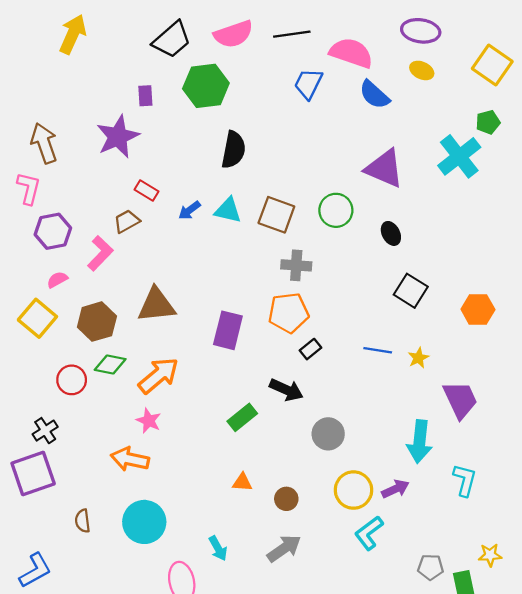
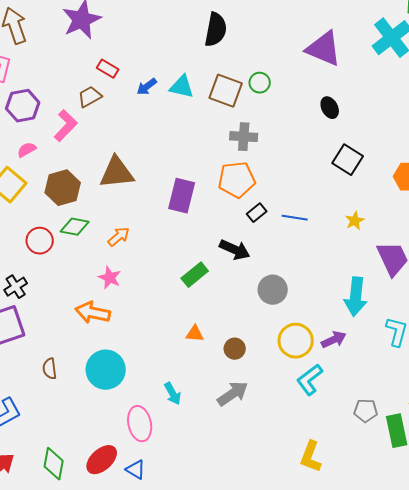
black semicircle: (233, 150) -> (216, 30), moved
green circle: (336, 210) -> (260, 83), moved, size x0.7
blue line: (378, 350) -> (295, 218), moved
orange arrow: (159, 376) -> (119, 237), size x0.6

